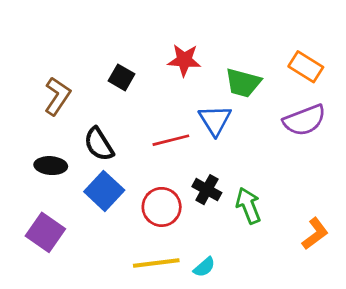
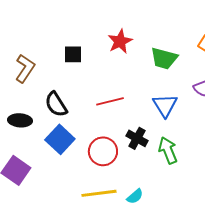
red star: (184, 60) -> (120, 41), turned -30
black square: (122, 77) -> (73, 54), turned -30
blue triangle: (215, 120) -> (165, 105), moved

